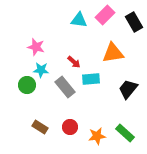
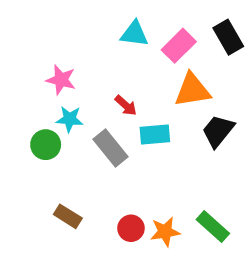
pink rectangle: (105, 15) -> (179, 46), moved
black trapezoid: (128, 89) -> (218, 131), moved
red circle: (70, 127) -> (131, 228), moved

